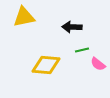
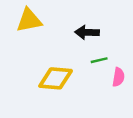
pink semicircle: (98, 64) -> (118, 77), turned -119

